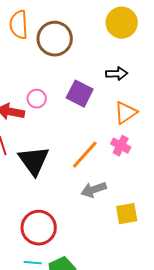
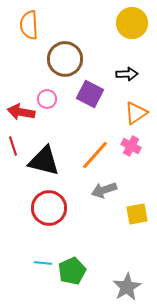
brown circle: (55, 39) -> (65, 59), moved
black triangle: (34, 161) -> (44, 161), turned -40
red circle: (39, 228) -> (49, 208), moved

